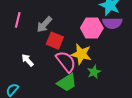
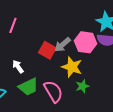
gray arrow: (44, 24) -> (62, 45), moved
pink semicircle: (66, 62) -> (53, 91), moved
green trapezoid: (67, 83) -> (28, 87), moved

